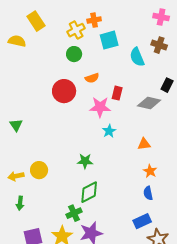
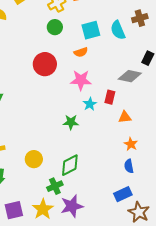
cyan square: (109, 40) -> (91, 30), moved
brown cross: (159, 45) -> (140, 18), turned -35
orange semicircle: (92, 78) -> (81, 52), moved
red rectangle: (117, 93) -> (110, 97), moved
green star: (85, 161) -> (71, 122), moved
yellow circle: (39, 170) -> (34, 159), moved

